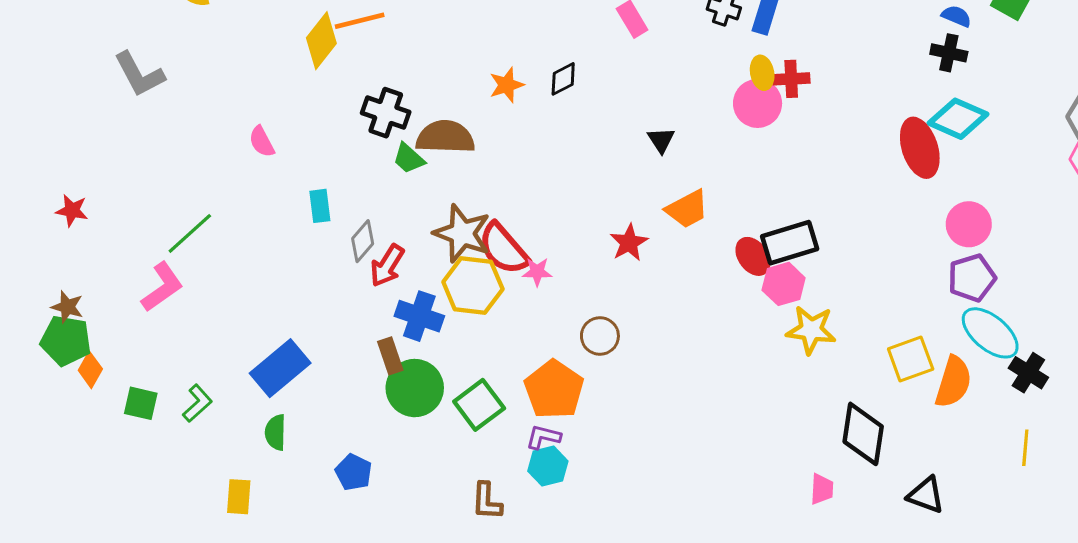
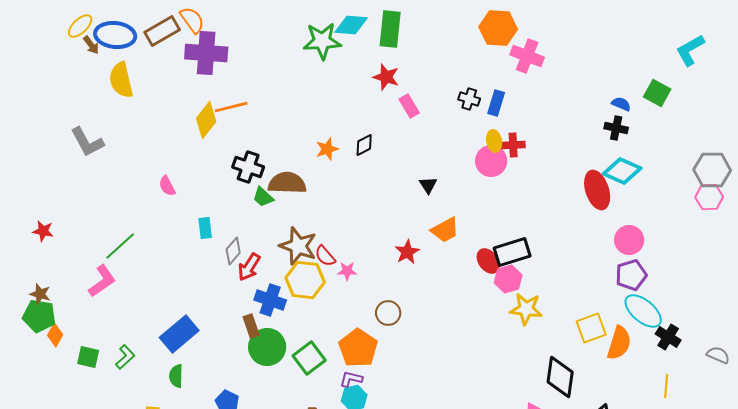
red semicircle: (503, 249) -> (325, 256), size x0.6

